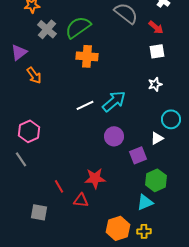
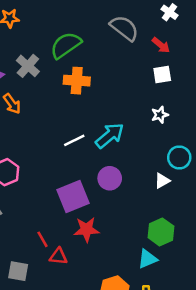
gray cross: (47, 29) -> (28, 66), moved
purple square: (138, 155) -> (73, 197), moved, size x1.5
red triangle: (81, 200) -> (58, 256), moved

